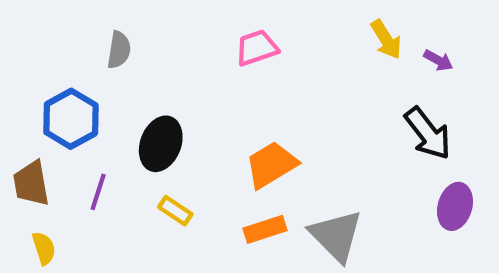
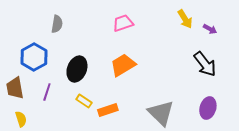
orange trapezoid: (271, 165) -> (123, 65), moved
purple ellipse: (455, 206) -> (208, 108), moved
orange rectangle: (265, 229) -> (108, 110), moved

